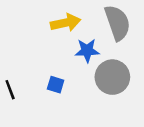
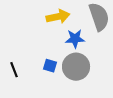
gray circle: (112, 77) -> (76, 67), moved

